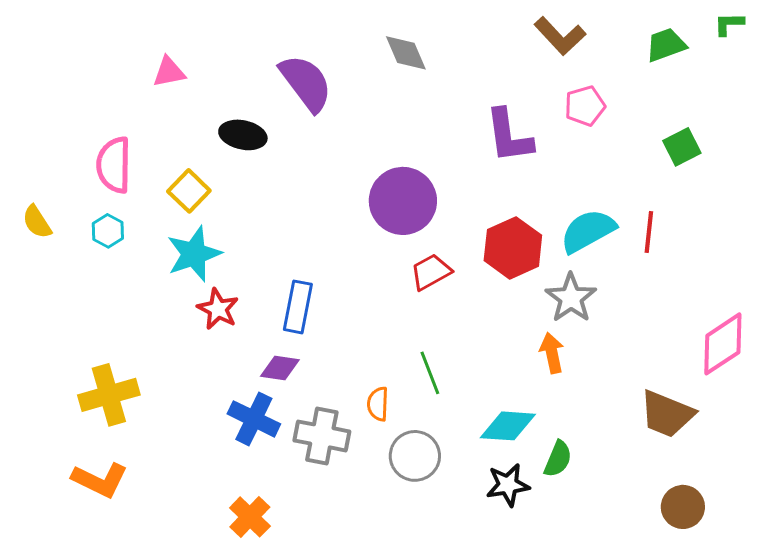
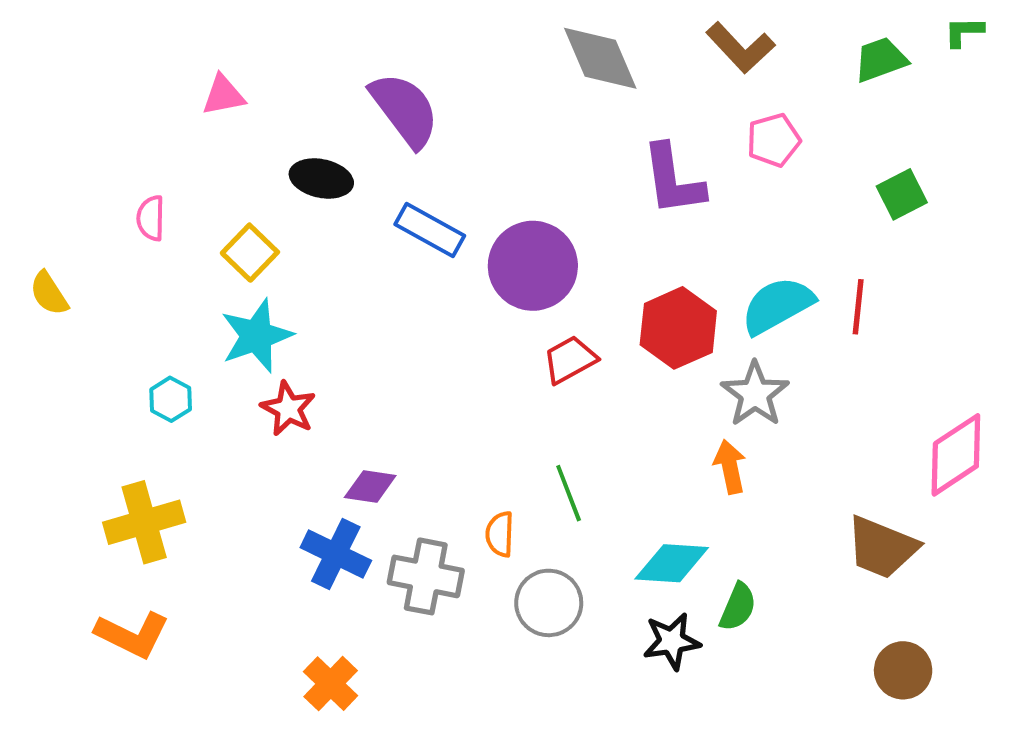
gray diamond: (406, 53) -> (600, 58), moved, size x1.4
pink semicircle: (114, 165) -> (151, 218), size x0.6
cyan hexagon: (108, 231) -> (171, 399), moved
blue rectangle: (298, 307) -> (430, 230), moved, turned -72

